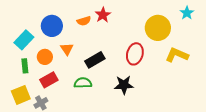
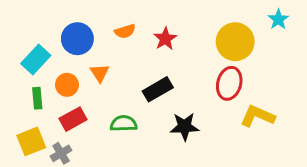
red star: (103, 15) -> (165, 39), moved
red ellipse: (135, 54) -> (229, 83), moved
yellow L-shape: (177, 55) -> (257, 116), moved
black rectangle: (95, 60) -> (158, 89), moved

